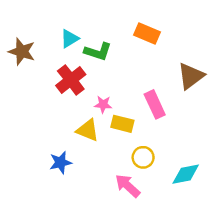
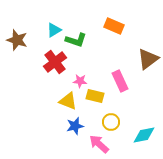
blue star: (60, 163) -> (75, 126), moved

